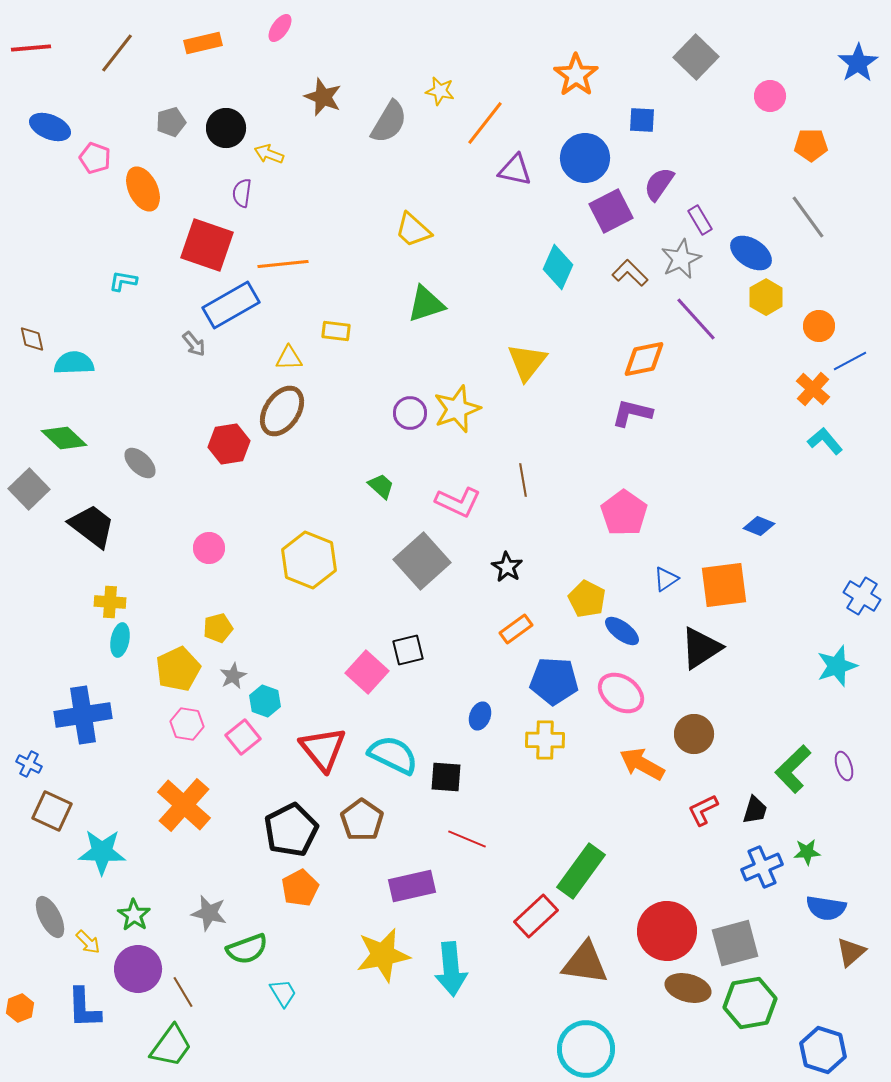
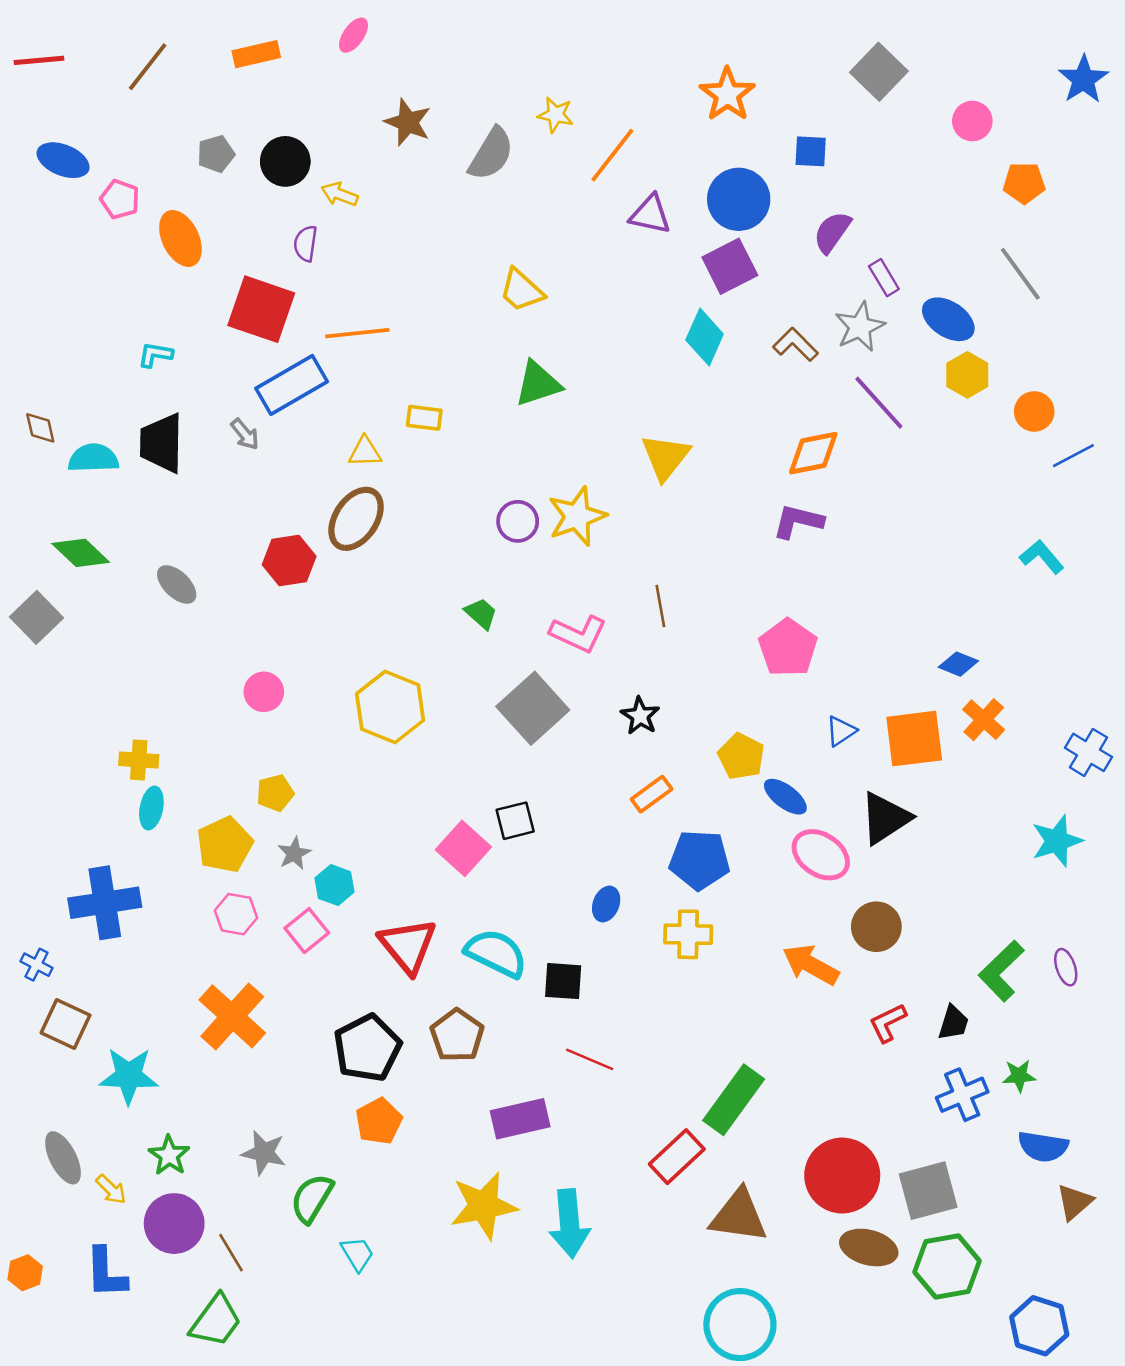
purple square: (611, 211) -> (730, 266), moved
orange cross: (813, 389) -> (984, 720), moved
black trapezoid: (92, 526) -> (162, 443), moved, turned -126
pink ellipse: (621, 693) -> (821, 855), moved
green semicircle: (247, 949) -> (312, 1198), turned 141

